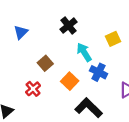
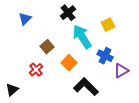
cyan arrow: (84, 52) -> (82, 37), size x1.4
blue cross: (99, 72) -> (105, 56), moved

